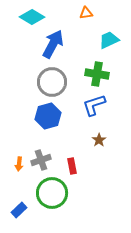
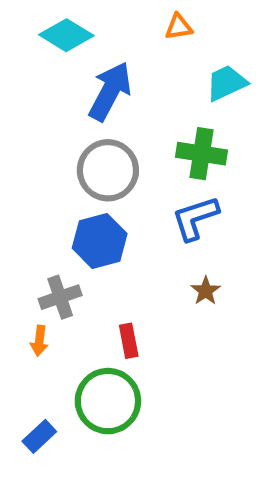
gray cross: (41, 160) -> (60, 297), moved
red rectangle: (72, 166) -> (129, 341), moved

